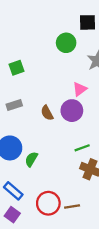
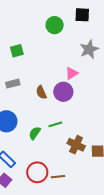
green circle: (66, 43) -> (55, 25), moved
green line: (82, 148) -> (55, 124), moved
green semicircle: (31, 159) -> (35, 133), moved

